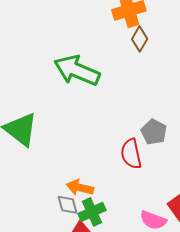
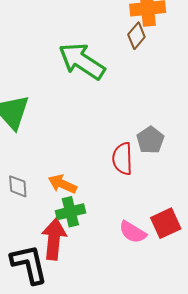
brown diamond: (140, 39) -> (136, 36), moved
gray diamond: (67, 205) -> (18, 186), moved

